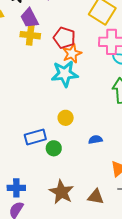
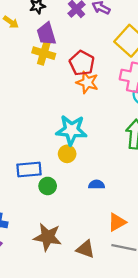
orange star: (72, 53) -> (87, 82), turned 30
cyan star: (65, 74) -> (72, 130), moved
brown star: (62, 192) -> (48, 237), turned -30

